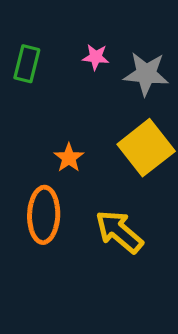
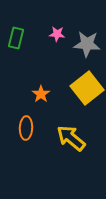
orange ellipse: (44, 215) -> (26, 128), size x0.7

